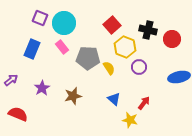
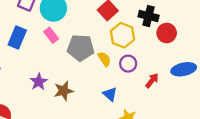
red circle: (172, 39) -> (167, 33), moved
purple circle: (139, 67) -> (128, 64), moved
purple star: (42, 88) -> (39, 82), moved
red arrow: (144, 103) -> (152, 81), moved

